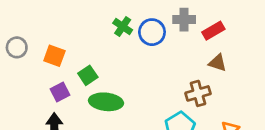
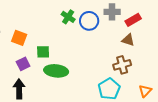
brown triangle: (218, 63) -> (128, 40), moved
green square: (88, 75) -> (43, 52), turned 32

